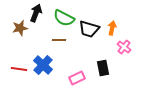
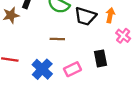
brown line: (59, 40) -> (57, 39), moved
blue cross: (43, 65) -> (42, 69), moved

